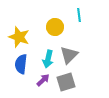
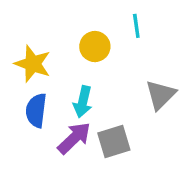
gray triangle: (69, 55) -> (160, 95), moved
purple arrow: (43, 80) -> (74, 138), size x1.5

